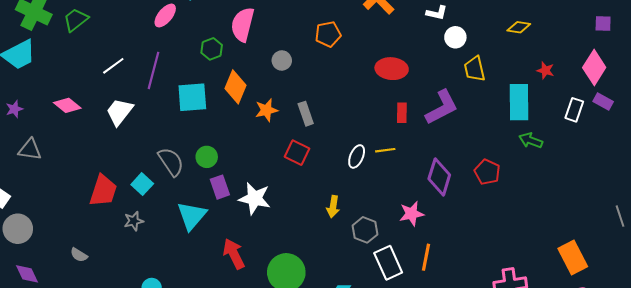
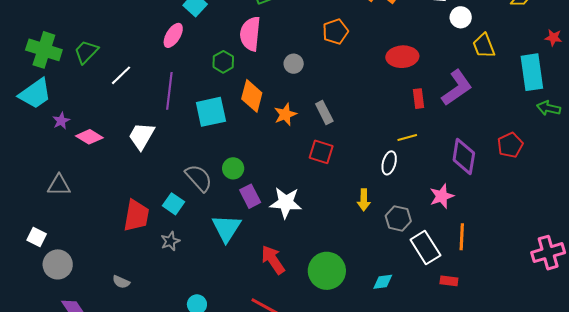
white line: (113, 66) -> (121, 75), moved
purple star: (14, 109) -> (61, 121), moved
white ellipse: (357, 156) -> (389, 163), moved
red pentagon: (487, 172) -> (510, 145), turned 30

